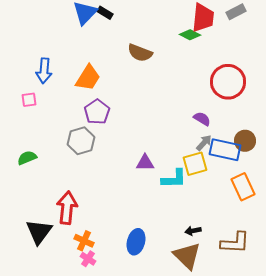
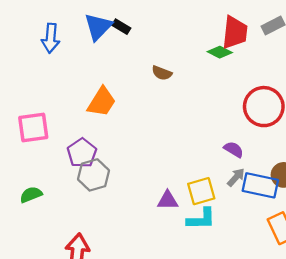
brown semicircle: (140, 53) -> (162, 73), size x0.7
blue arrow: (44, 71) -> (51, 38), moved
pink square: (29, 100) -> (33, 127), size x1.8
purple pentagon: (97, 112) -> (82, 153), moved
yellow square: (195, 164) -> (201, 191), moved

